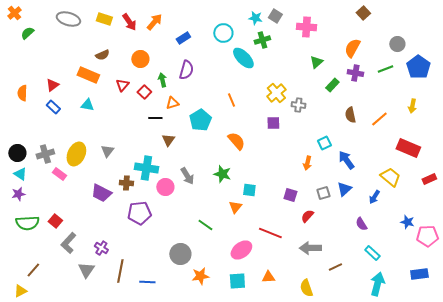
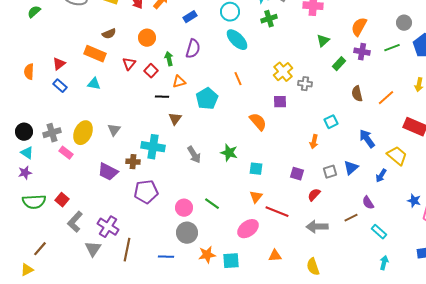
cyan ellipse: (243, 58) -> (237, 40), moved
orange semicircle: (236, 141) -> (258, 122), moved
blue arrow: (346, 160) -> (367, 139), moved
pink circle: (165, 187) -> (184, 208), moved
orange triangle: (235, 207) -> (256, 197), moved
purple cross: (101, 248) -> (108, 227), size x1.5
brown line: (335, 267) -> (351, 218), moved
cyan square: (237, 281) -> (231, 261), moved
blue line: (147, 282) -> (166, 257), moved
cyan arrow: (377, 284) -> (384, 263), size x0.6

